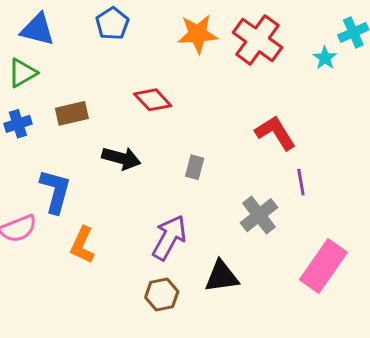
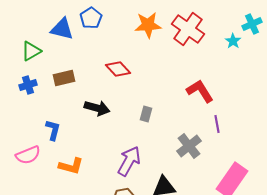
blue triangle: (37, 29) -> (62, 29), moved
blue L-shape: (55, 191) -> (53, 130), size x0.7
orange L-shape: (82, 245) -> (71, 166), turned -100

